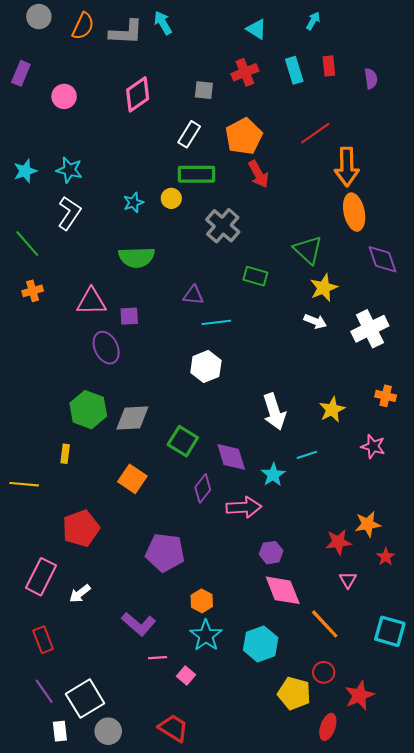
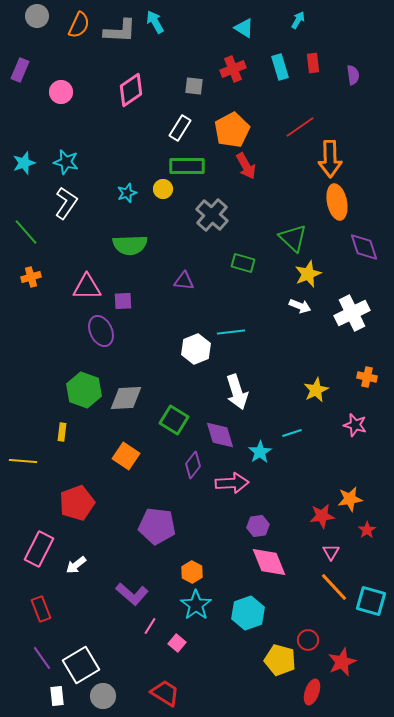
cyan line: (216, 322) -> (231, 332), moved
white arrow: (274, 412) -> (237, 392), moved
orange line: (325, 624) -> (334, 587), moved
pink line: (158, 658) -> (150, 626), turned -54

